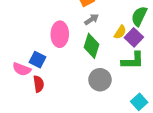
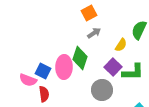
pink ellipse: (60, 34) -> (64, 67), moved
purple square: (134, 37) -> (113, 67), moved
green diamond: (92, 46) -> (80, 58), moved

